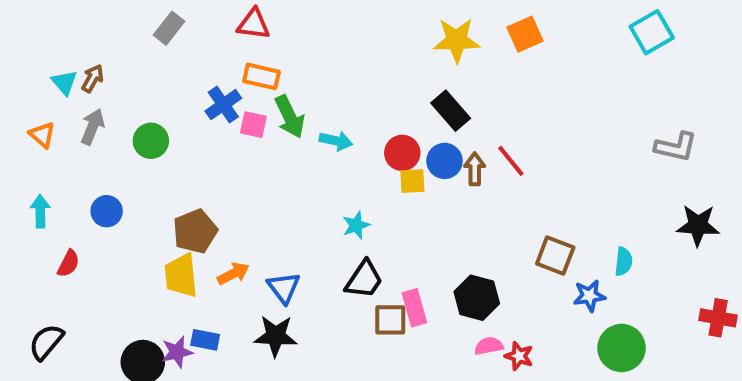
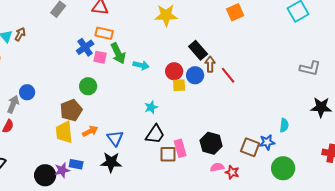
yellow star: (457, 40) -> (166, 15), moved
gray arrow: (93, 127) -> (13, 104), moved
green circle: (151, 141) -> (88, 86), moved
brown arrow: (475, 169) -> (210, 64), moved
blue circle: (107, 211) -> (27, 92), moved
brown square: (555, 255) -> (250, 147), moved

